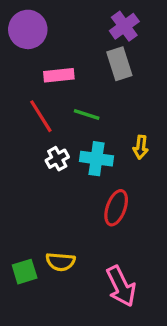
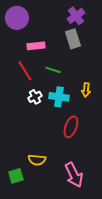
green square: (25, 272) -> (16, 176), moved

